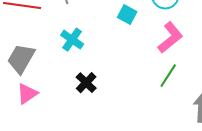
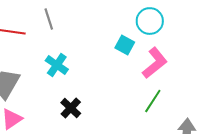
cyan square: (127, 15) -> (125, 45), moved

